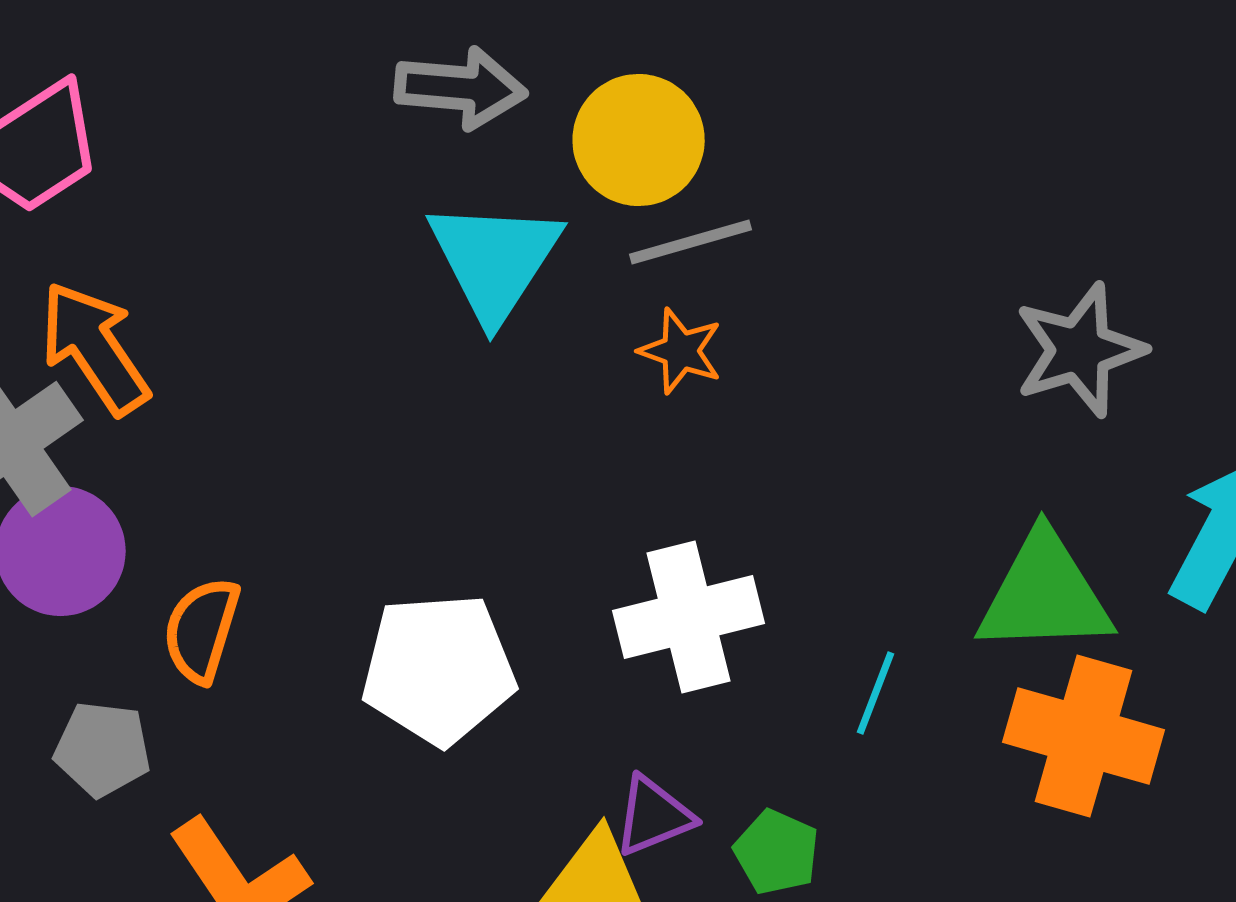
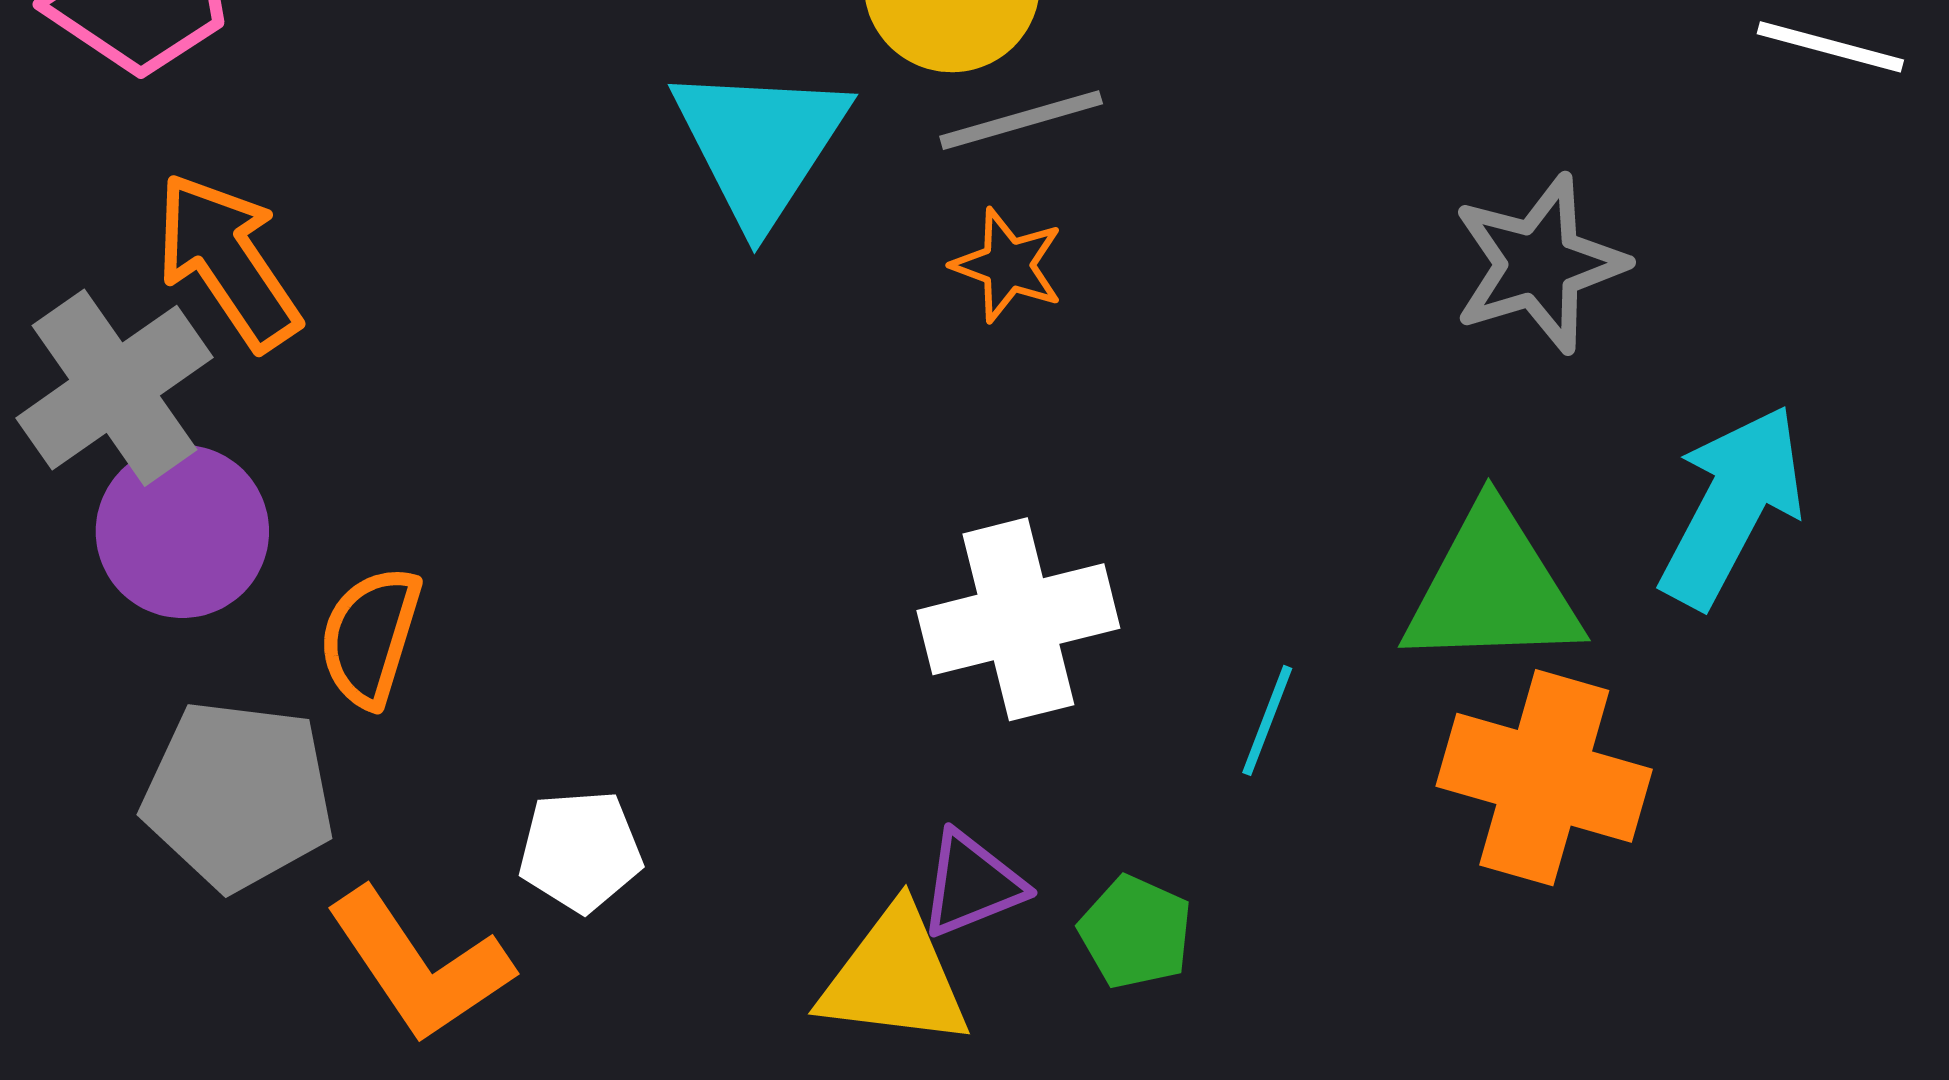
white pentagon: (439, 669) -> (580, 851), moved, size x0.6
gray pentagon: (103, 749) -> (238, 795), size x1.5

